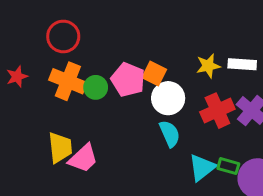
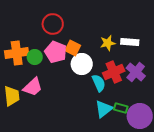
red circle: (63, 36) -> (53, 24), moved
orange cross: (68, 81) -> (17, 53), turned -30
cyan semicircle: (170, 134) -> (99, 83), moved
pink trapezoid: (83, 158) -> (33, 87), moved

